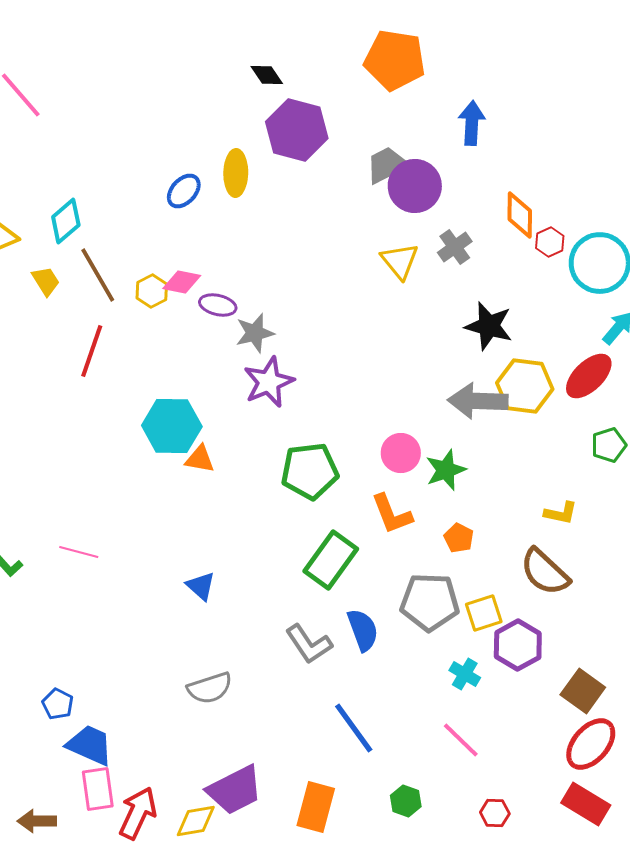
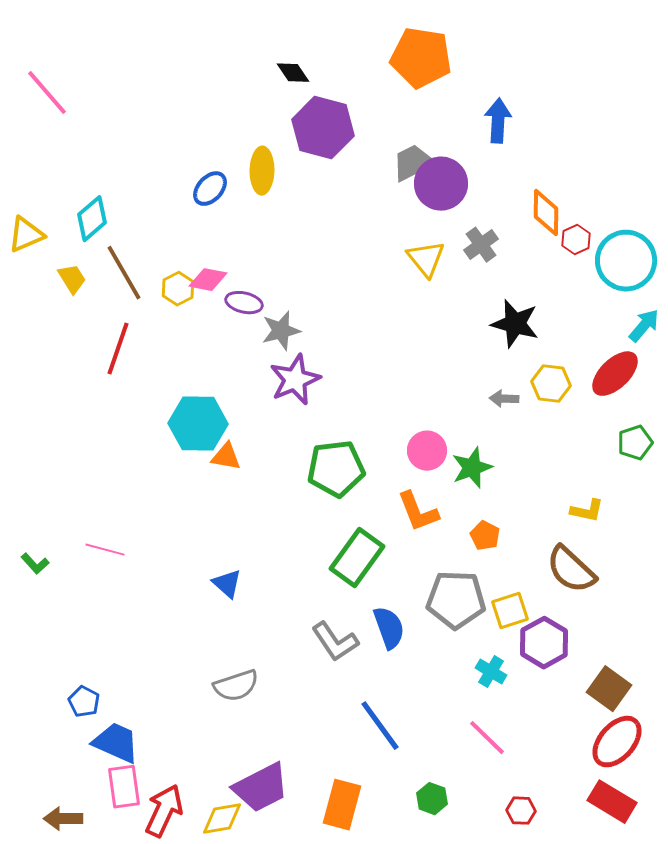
yellow hexagon: (525, 386) -> (551, 384), size x0.7
gray arrow: (478, 401) -> (504, 399), size x0.5

